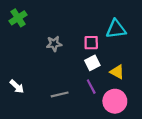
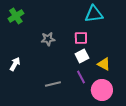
cyan triangle: (116, 29) -> (94, 14), moved
white arrow: (17, 87) -> (15, 64), moved, turned -104

